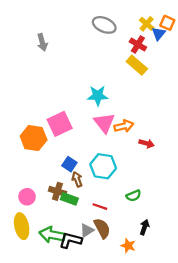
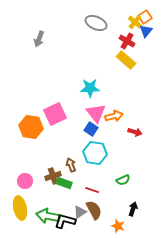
orange square: (167, 23) -> (145, 17), moved, turned 32
gray arrow: (42, 42) -> (39, 39), turned 35
blue square: (69, 164) -> (91, 129), moved
brown cross: (57, 191) -> (53, 176), turned -35

